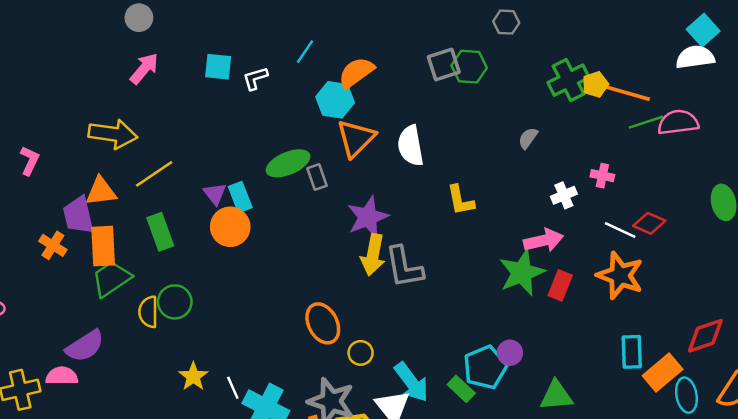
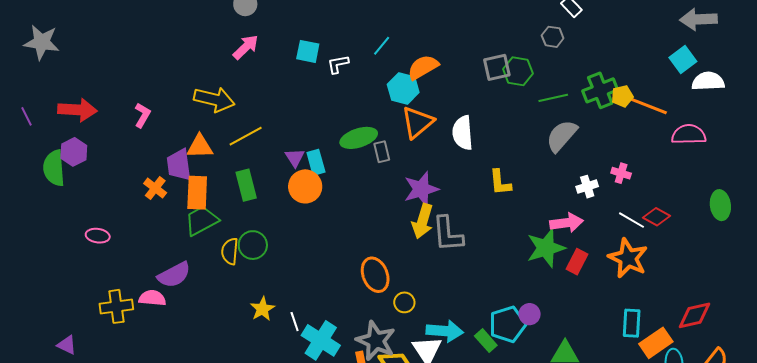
cyan square: (703, 30) -> (683, 60), moved
green line: (646, 122) -> (553, 98), moved
gray semicircle: (528, 138) -> (562, 136), size x1.8
cyan arrow: (411, 382) -> (445, 331), turned -54

